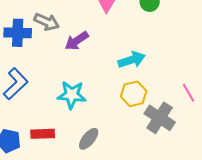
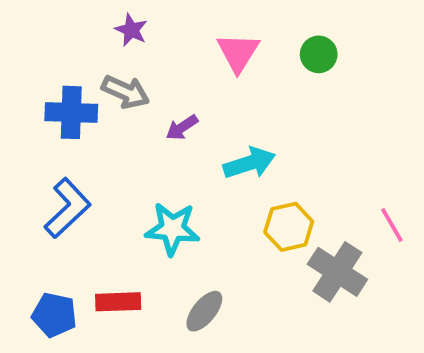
purple arrow: (77, 41) -> (182, 127), size x0.7
cyan arrow: (132, 60) -> (249, 163), moved

